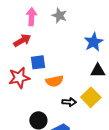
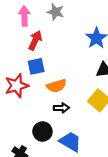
red arrow: (22, 40) -> (35, 40), moved, turned -30
black arrow: (69, 102) -> (61, 108), moved

